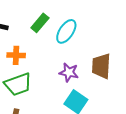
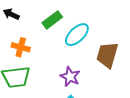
brown trapezoid: (101, 66) -> (107, 55), moved

